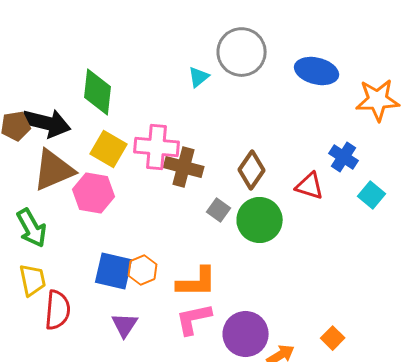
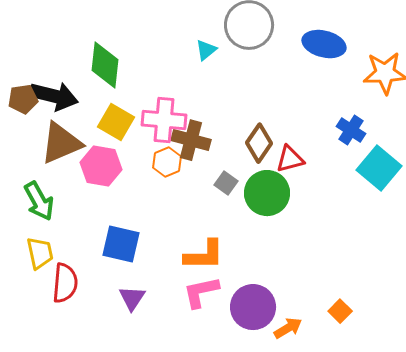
red triangle: (310, 186) -> (290, 159), moved, turned -32
cyan square: (372, 195) -> (379, 168), size x1.6
orange hexagon: (143, 270) -> (167, 162), moved

